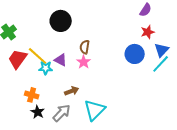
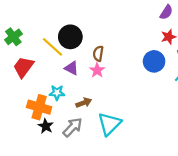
black circle: (61, 21) -> (70, 37), moved
yellow line: (38, 56) -> (52, 47), moved
cyan star: (46, 68) -> (57, 93), moved
orange cross: (32, 95) -> (39, 107), size x1.5

